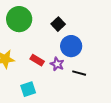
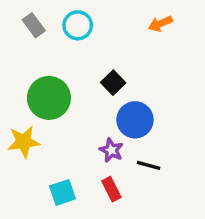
green circle: (19, 19) -> (49, 98), moved
red rectangle: (37, 60) -> (111, 189), moved, turned 32

